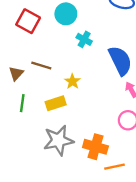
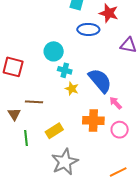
cyan circle: (66, 14) -> (54, 51), moved
yellow star: (72, 81) -> (72, 89), moved
orange cross: (95, 147) -> (93, 120), moved

